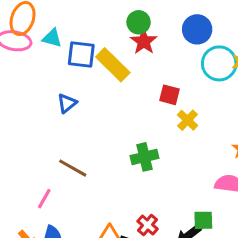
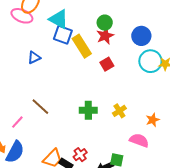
cyan triangle: (52, 38) -> (59, 19), moved, size x1.5
red square: (169, 95) -> (107, 64), moved, turned 32
blue triangle: (67, 103) -> (34, 58), moved
yellow cross: (188, 120) -> (119, 111), moved

